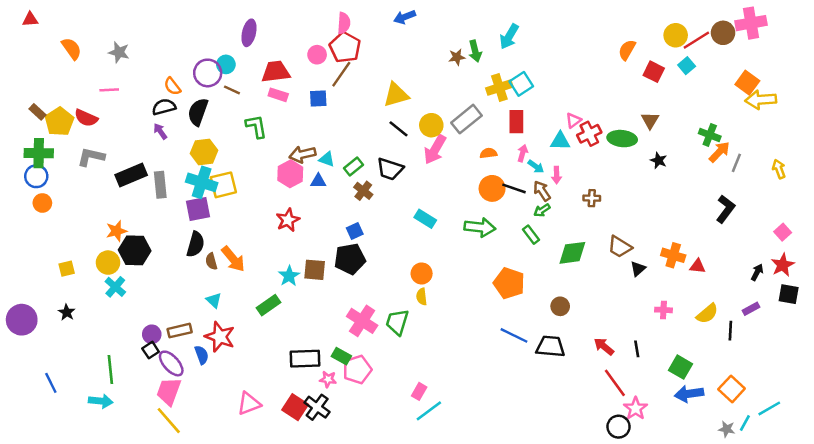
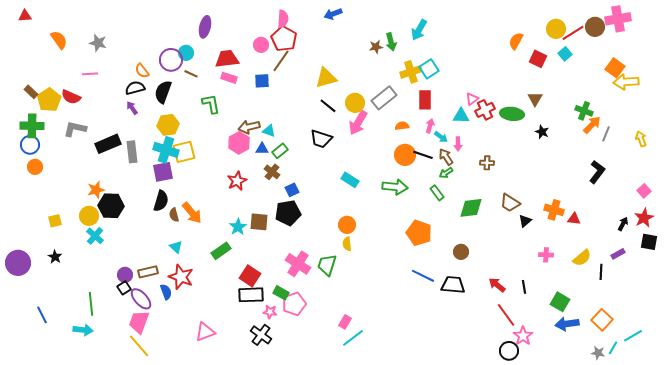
green rectangle: (354, 167) -> (280, 151), moved
brown cross: (363, 191) -> (272, 172), moved
red square: (295, 407) -> (250, 276), moved

